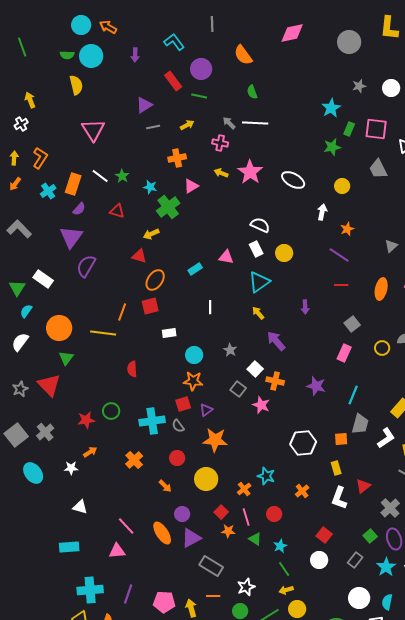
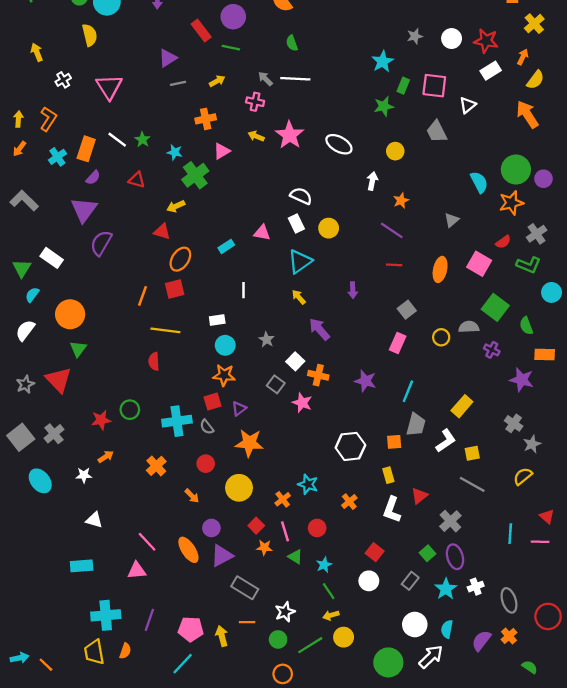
white cross: (21, 124) -> (63, 80), moved
yellow line: (103, 333) -> (165, 330), moved
white rectangle: (169, 333) -> (217, 320), moved

